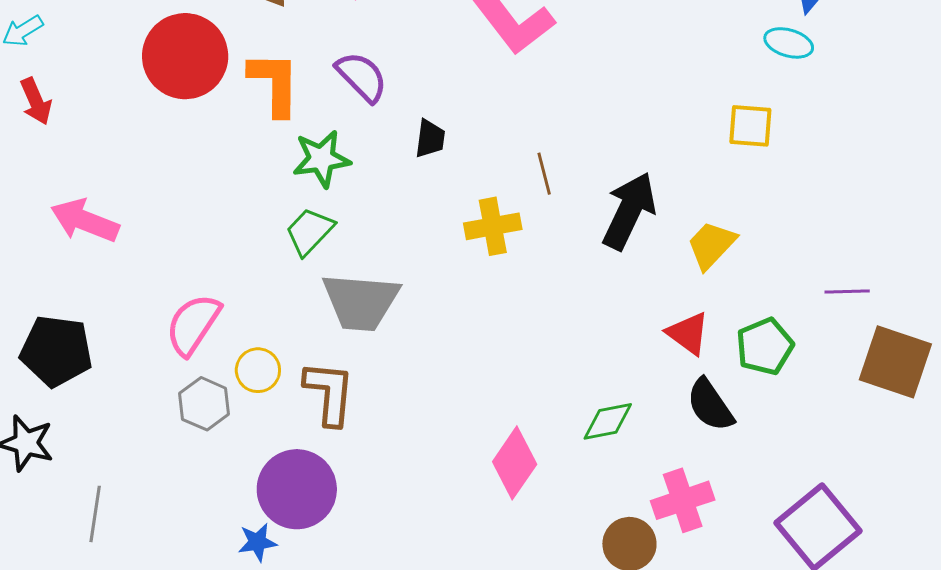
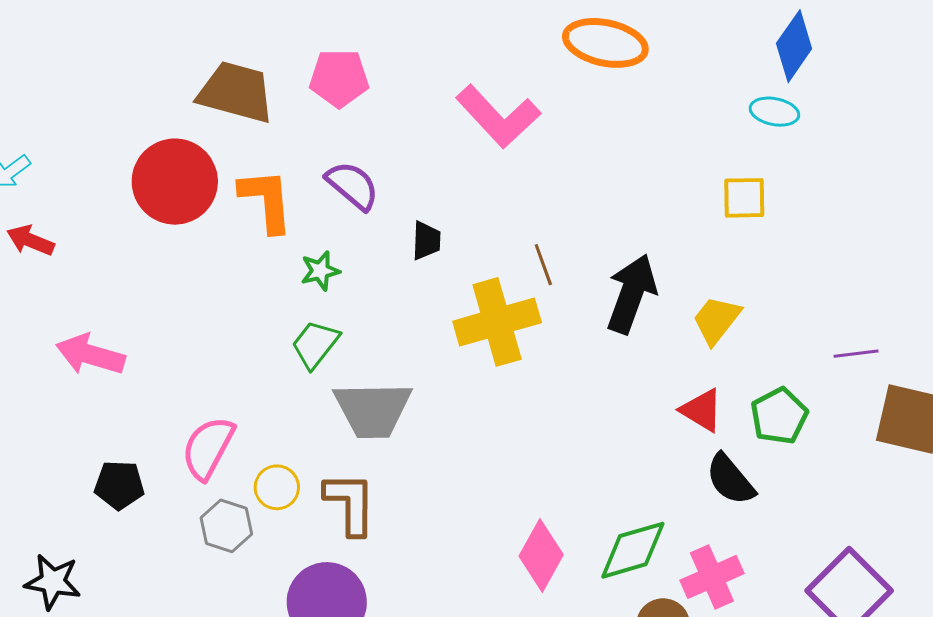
red arrow: (36, 101) -> (30, 240), turned 141
green star: (321, 159) -> (320, 271), size x0.7
yellow cross: (493, 226) -> (497, 322), size x1.5
black pentagon: (56, 351) -> (119, 485), moved, size x0.7
green diamond: (608, 421) -> (633, 550), moved, size x1.4

